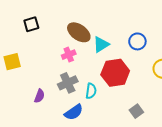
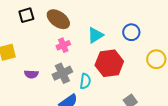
brown ellipse: (79, 32) -> (58, 19), moved
purple semicircle: (39, 96) -> (31, 74), moved, turned 72

